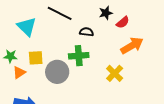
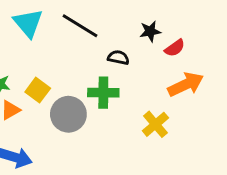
cyan triangle: (27, 27) -> (28, 23), moved
yellow square: (36, 58) -> (38, 90), turned 35

